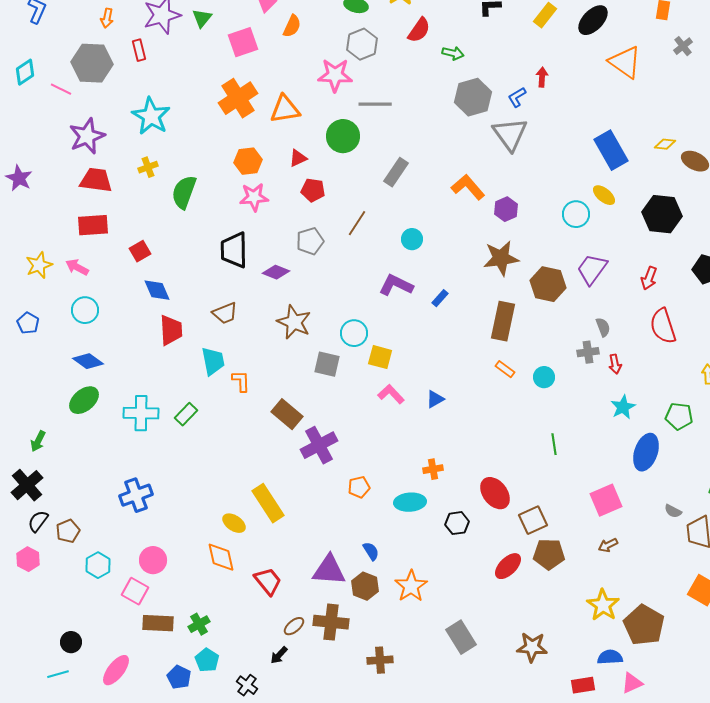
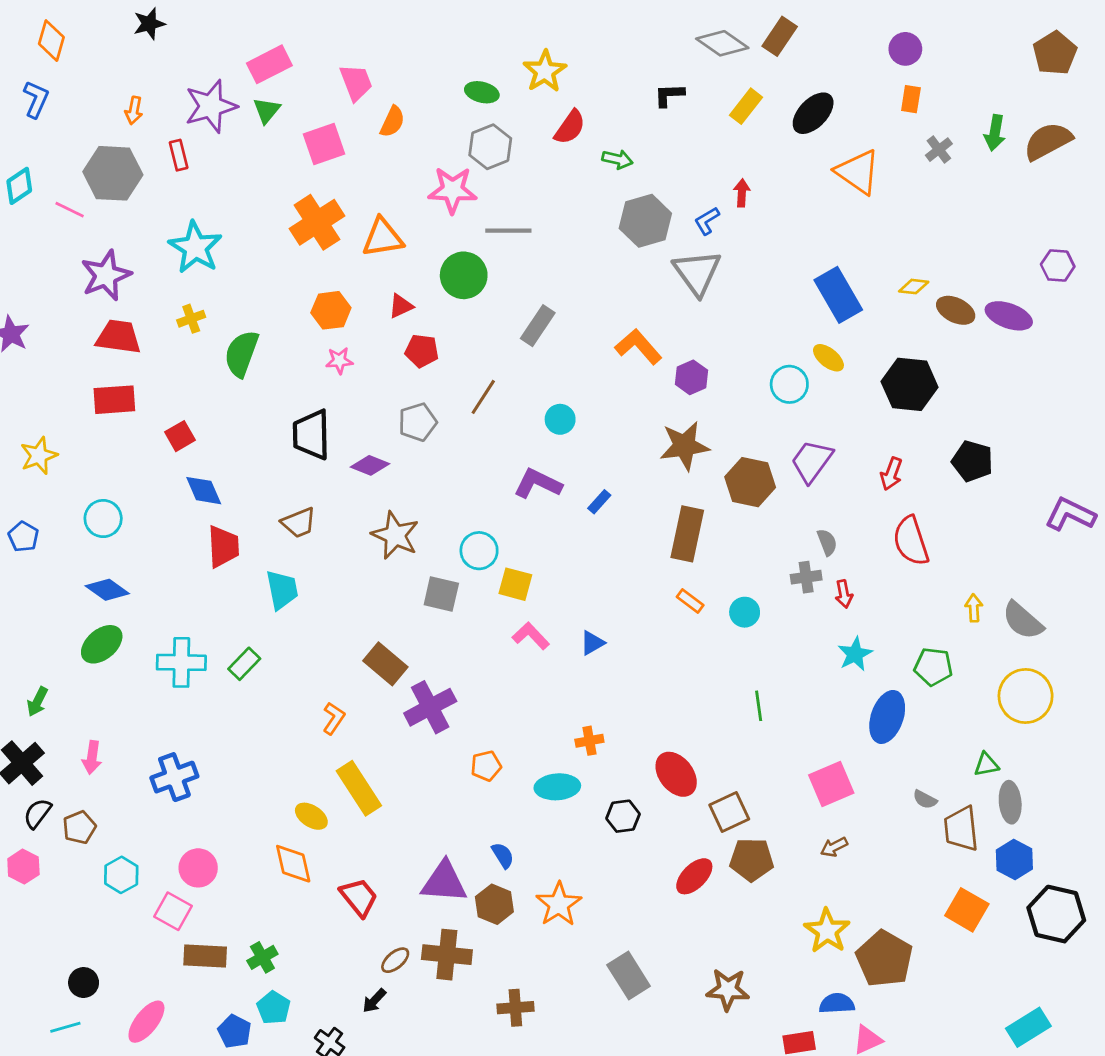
pink star: (254, 197) -> (339, 361), size x0.7
pink arrow: (77, 267) -> (92, 757), moved, turned -110
orange L-shape: (241, 381) -> (334, 718), moved, turned 35

